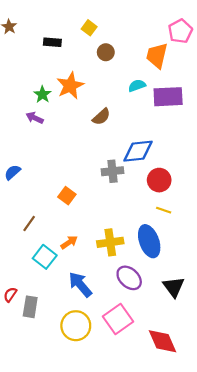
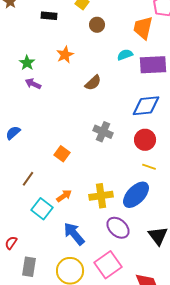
orange star: (70, 86) -> (65, 55), size x0.7
green star: (42, 94) -> (27, 63), moved
blue diamond: (138, 151) -> (146, 106), moved
gray cross: (112, 171) -> (103, 132), turned 30
blue ellipse: (149, 241) -> (136, 195), turned 64
gray rectangle: (30, 307) -> (29, 267), moved

